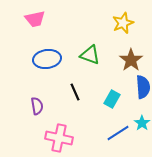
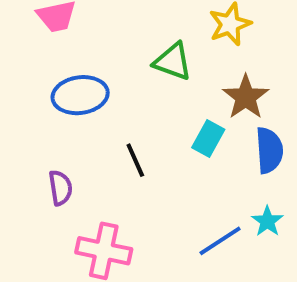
green triangle: (90, 55) -> (173, 62), moved
cyan rectangle: (112, 99) -> (208, 138), moved

